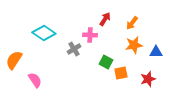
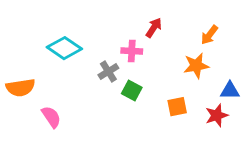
orange arrow: (132, 23) -> (209, 35), moved
blue triangle: (156, 52) -> (230, 91), moved
orange semicircle: (14, 60) -> (20, 88), turned -132
green square: (106, 62) -> (132, 91), moved

